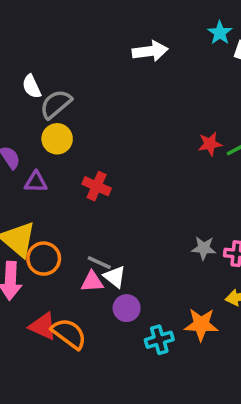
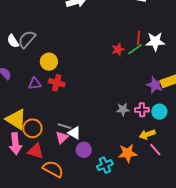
white semicircle: (32, 86) -> (13, 41), moved
yellow circle: (57, 139) -> (49, 62), moved
purple triangle: (36, 182) -> (35, 84), moved
pink triangle: (92, 282) -> (62, 138), turned -32
red triangle: (43, 326) -> (35, 151), moved

